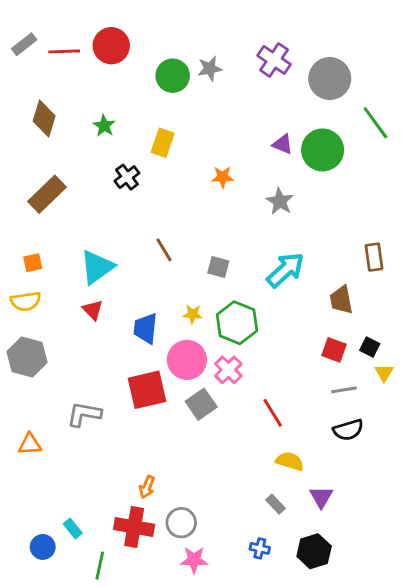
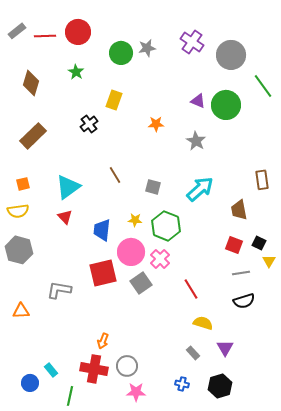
green star: (104, 126) -> (76, 72), moved

